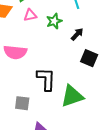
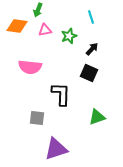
black square: (89, 58) -> (89, 73), moved
green triangle: (72, 96) -> (97, 117), moved, size x0.7

